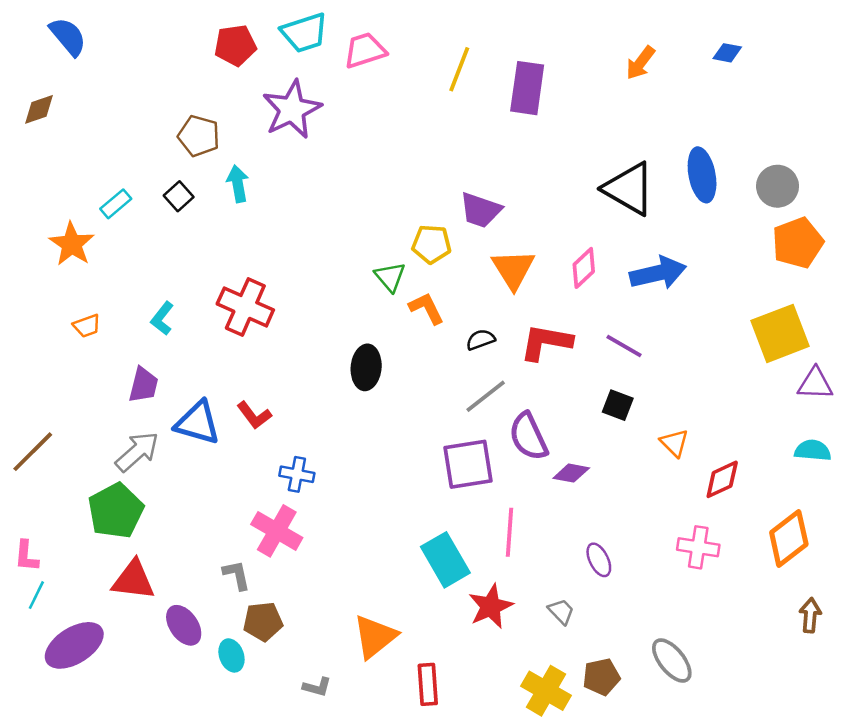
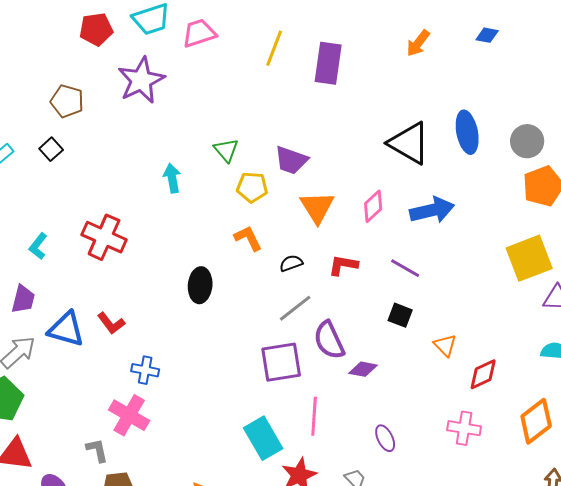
cyan arrow: (238, 184) -> (172, 178), moved
green triangle: (390, 277) -> (226, 150), moved
red L-shape: (546, 342) -> (343, 265), size x0.7

